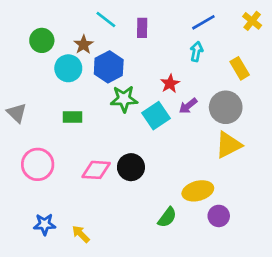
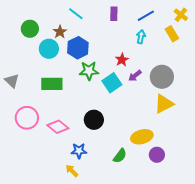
purple rectangle: (142, 28) -> (114, 14), moved
yellow rectangle: (240, 68) -> (172, 34), moved
green rectangle: (72, 117) -> (52, 84), size x1.5
pink diamond: (96, 170) -> (58, 127), moved, turned 35
blue star: (45, 224) -> (79, 151), moved
yellow arrow: (81, 234) -> (72, 171), moved

